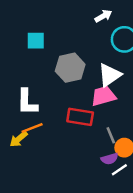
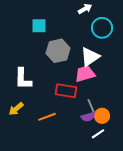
cyan square: (36, 41) -> (39, 26), moved
orange line: (32, 128) -> (47, 117), moved
purple semicircle: (110, 159) -> (88, 117), moved

